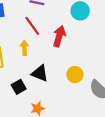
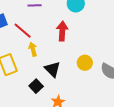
red line: (32, 26) -> (23, 31), moved
black triangle: (40, 73) -> (52, 69), turned 36

